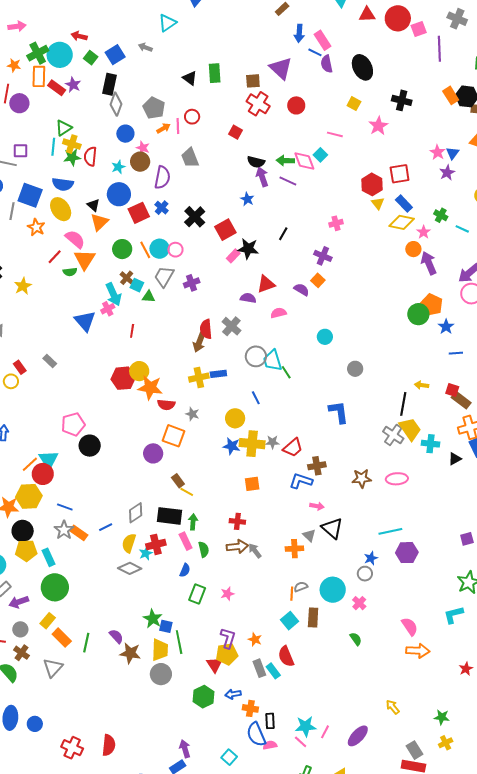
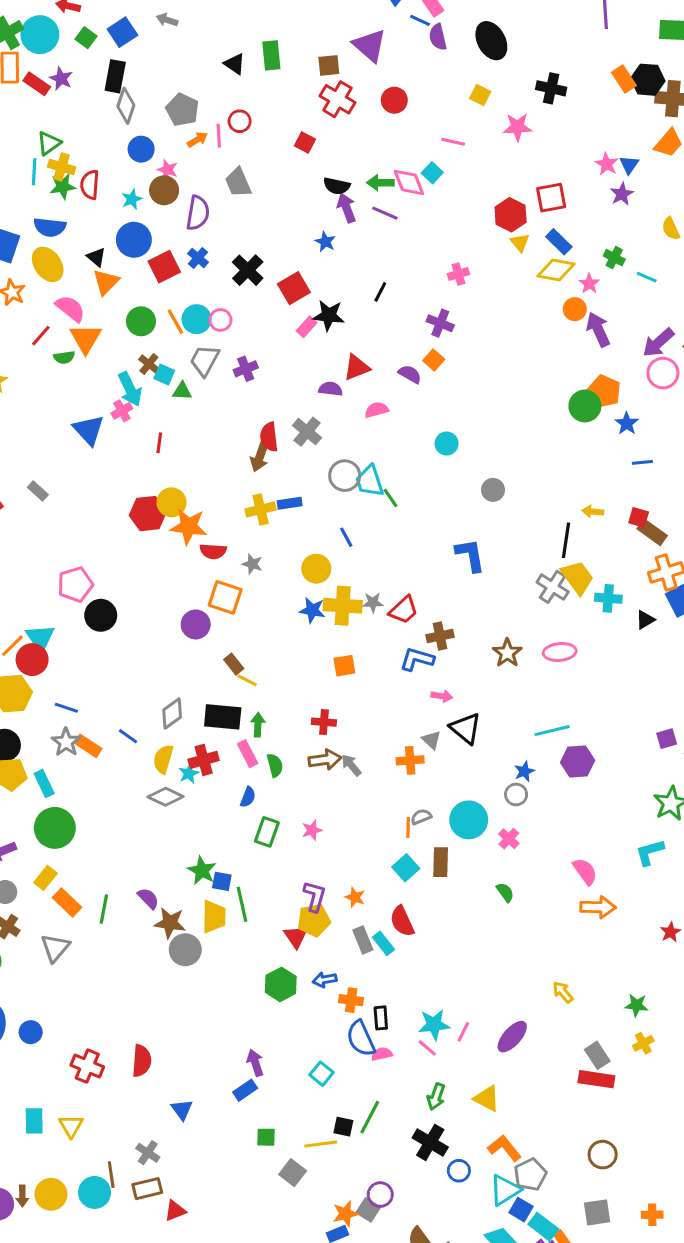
pink star: (378, 126) -> (517, 127), turned 30
brown star: (362, 478) -> (507, 653), turned -30
blue line: (106, 527) -> (128, 736), turned 64
gray circle: (161, 674) -> (185, 950), moved

